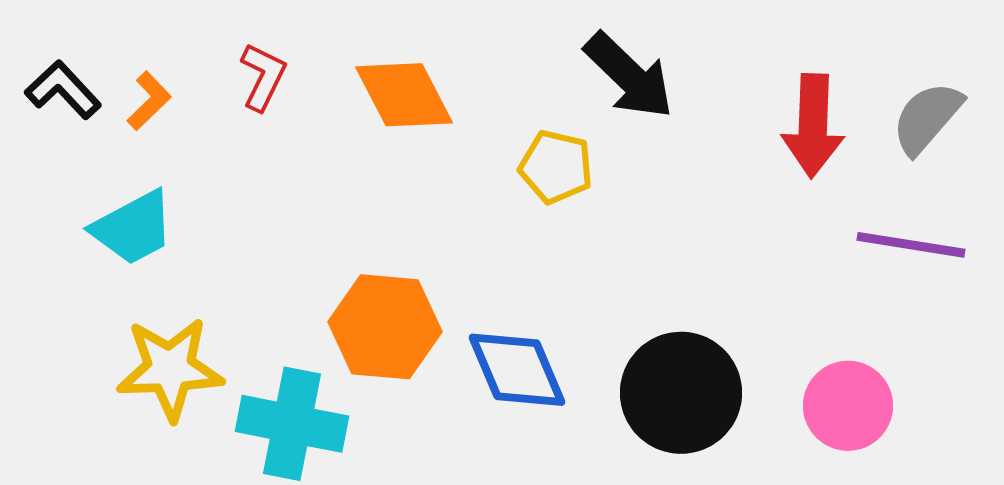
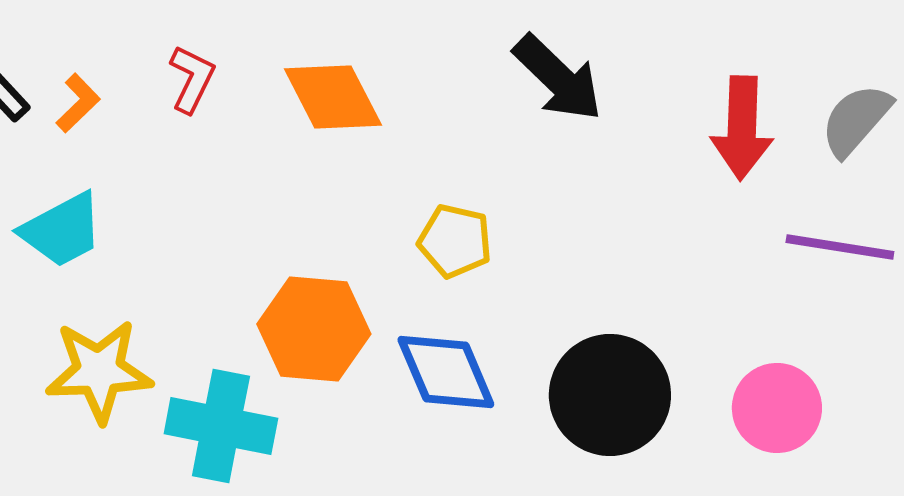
yellow pentagon: (556, 167) -> (455, 241), moved

